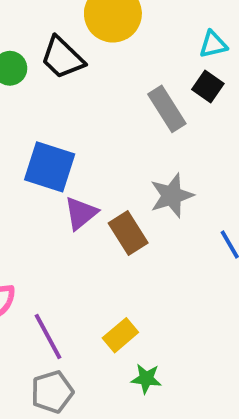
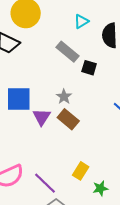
cyan triangle: (213, 44) -> (81, 21), moved
black square: (208, 86) -> (89, 68), moved
gray star: (172, 196) -> (64, 97), moved, size x0.7

